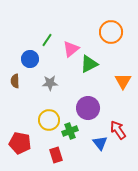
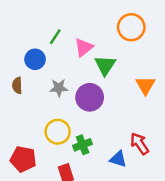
green triangle: (89, 64) -> (105, 65), turned -30
purple circle: (88, 108) -> (90, 97), moved
blue triangle: (100, 143) -> (118, 159), turned -35

